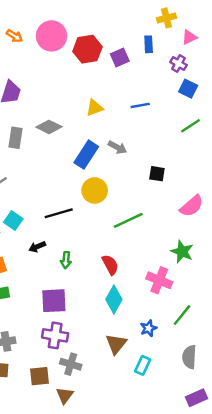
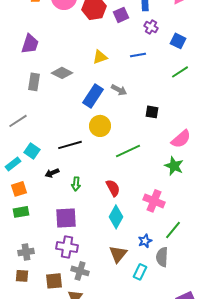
purple cross: (178, 63) -> (151, 27), moved
green star: (182, 252) -> (174, 166), moved
gray semicircle: (189, 357) -> (162, 257), moved

